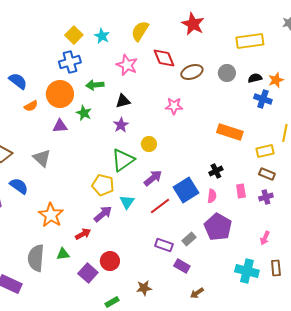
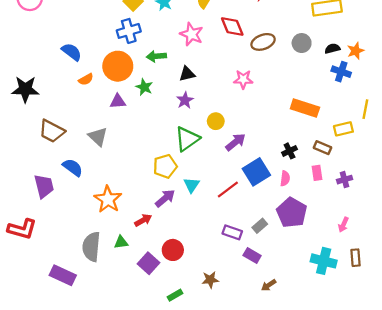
brown rectangle: (267, 174) -> (323, 148), moved
purple arrow: (153, 178) -> (236, 142), moved
yellow pentagon: (103, 185) -> (165, 166), turned -30

